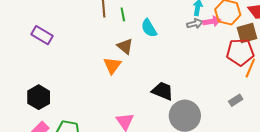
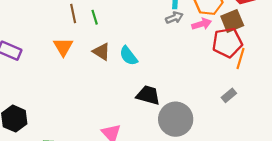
pink arrow: (212, 21) -> (202, 24), moved
cyan semicircle: (149, 28) -> (129, 56), moved
orange triangle: (112, 65) -> (63, 47), moved

